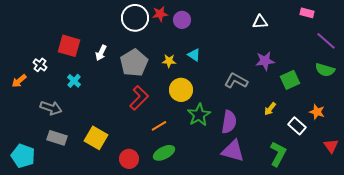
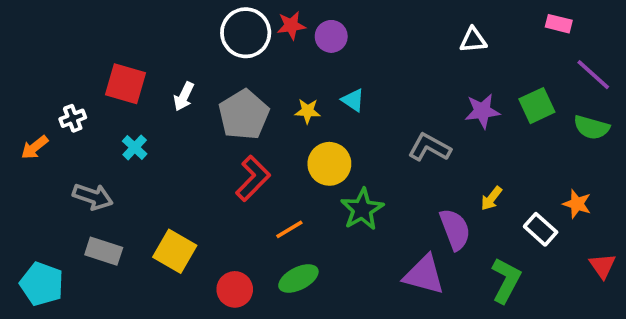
white cross: (40, 65) -> (73, 118), turned 32
green square: (290, 80) -> (537, 106), moved
purple semicircle: (229, 122) -> (455, 229), moved, turned -30

